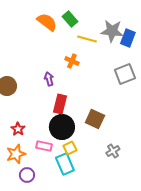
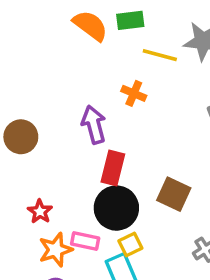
green rectangle: (70, 19) -> (130, 20), turned -56
purple arrow: (49, 79) -> (94, 125), size x1.5
orange star: (16, 154) -> (56, 250), moved

